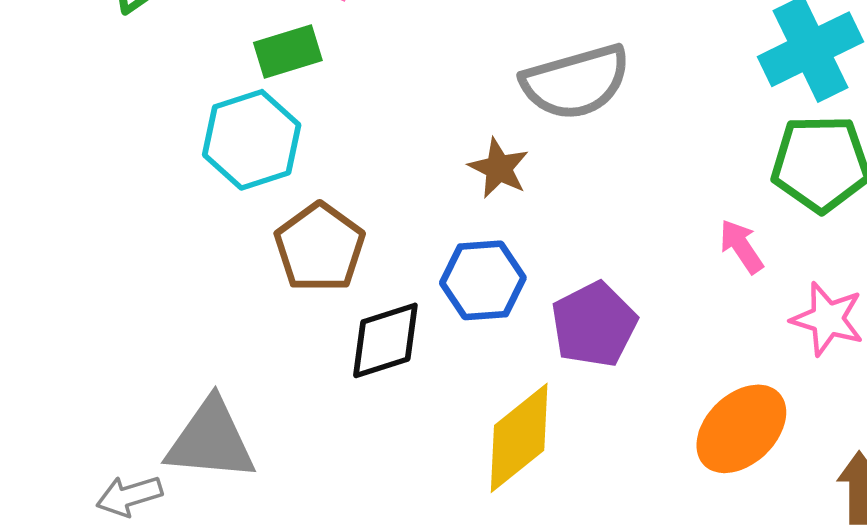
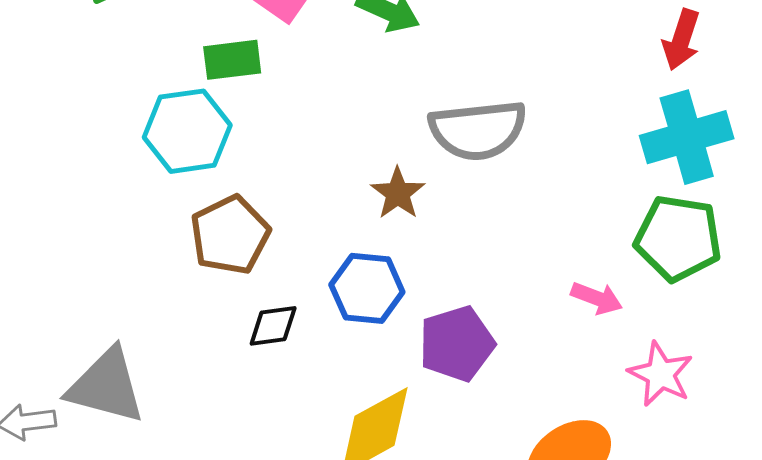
pink arrow: (741, 246) -> (597, 298), turned 135
black diamond: (385, 340) -> (273, 326), size x0.7

